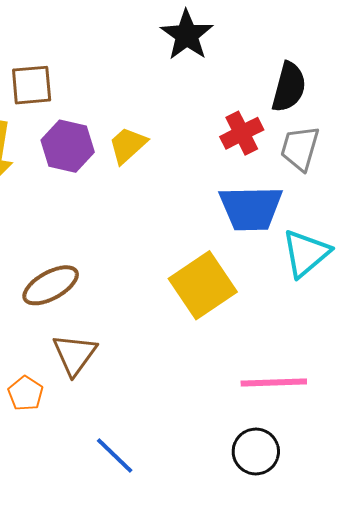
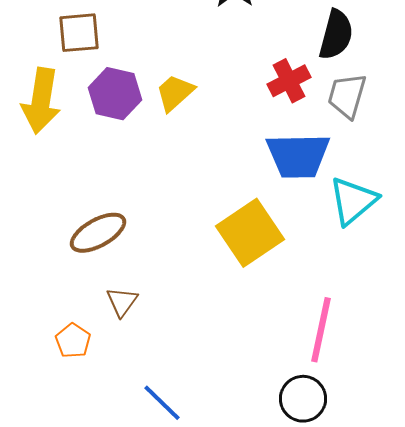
brown triangle: (75, 354) -> (122, 302), size x0.7
pink line: (274, 382) -> (321, 330), turned -76

